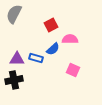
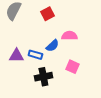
red square: (51, 25) -> (47, 14), moved
black cross: (14, 80) -> (43, 77), moved

